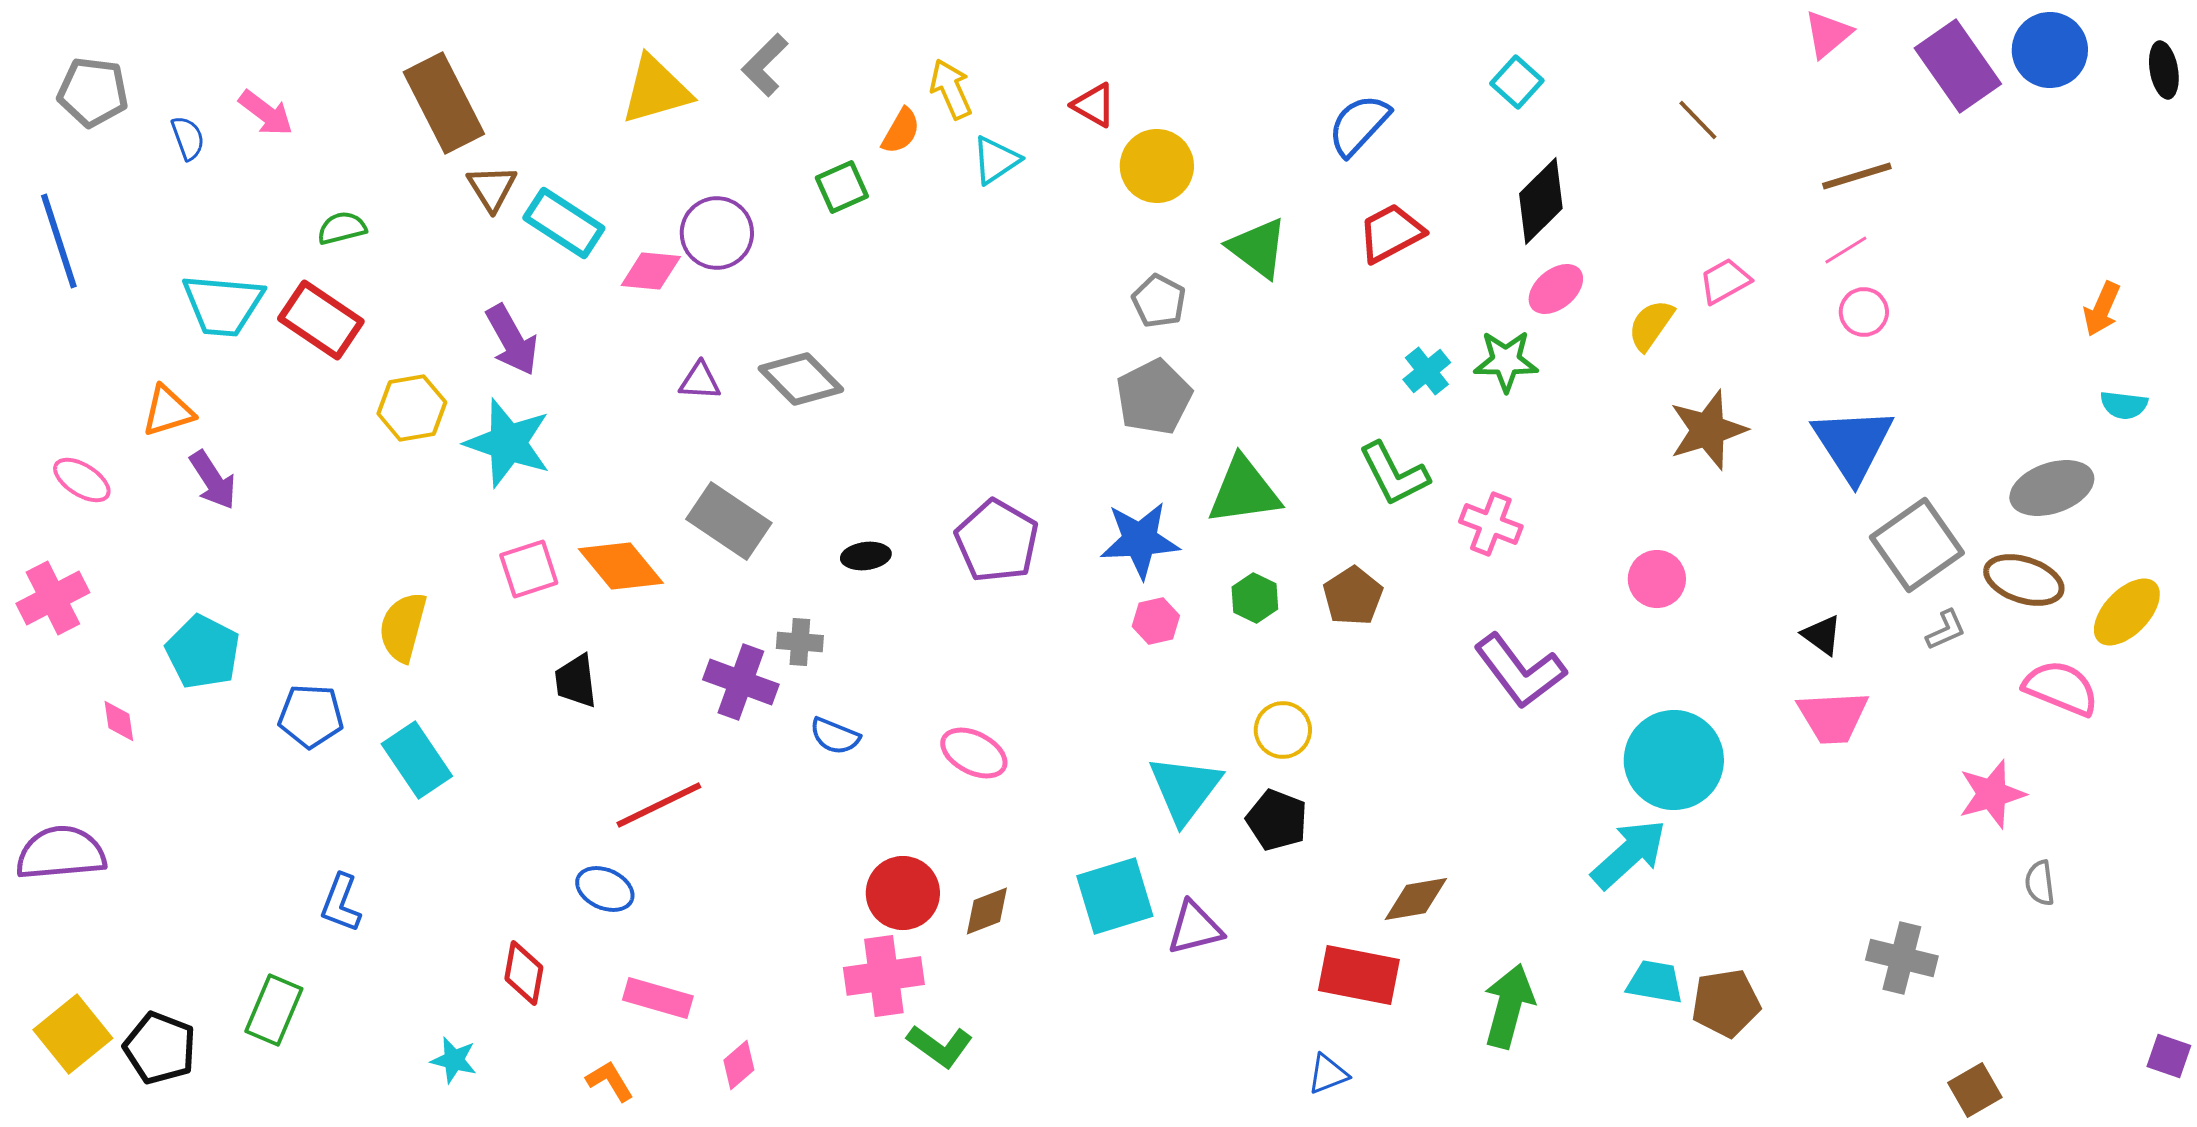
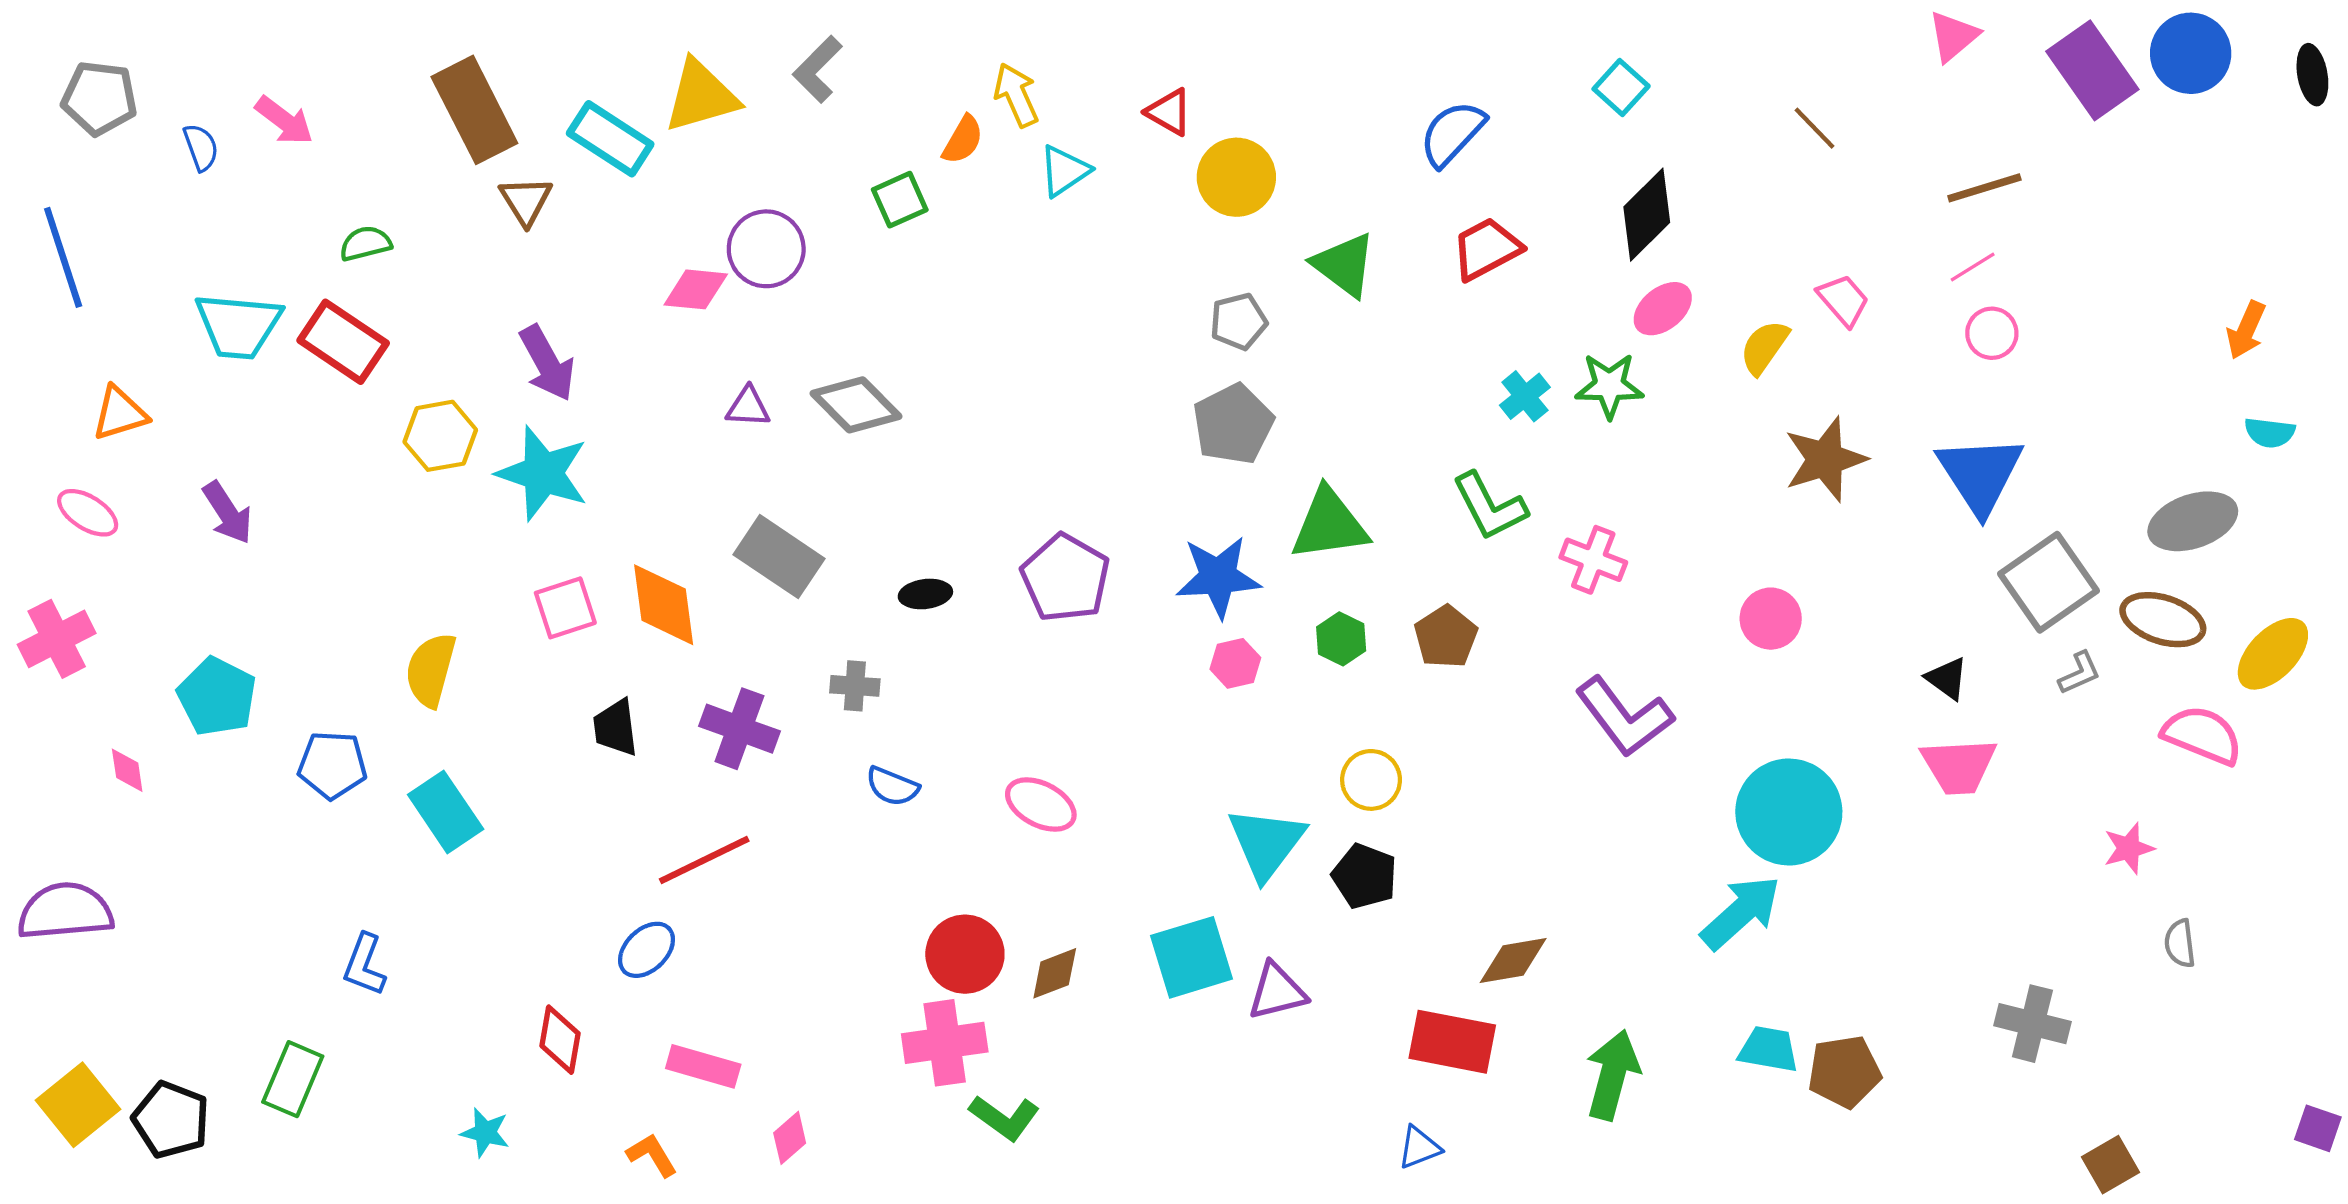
cyan rectangle: (564, 223) -> (610, 139), moved
pink trapezoid: (1725, 281) -> (1843, 300), turned 78
gray pentagon: (1159, 301) -> (1239, 321), turned 30
orange triangle: (168, 411) -> (120, 413), moved
orange diamond: (621, 566) -> (664, 605), turned 32
purple cross: (741, 682) -> (739, 729), moved
pink star: (1992, 794) -> (2129, 848), size x0.7
blue ellipse: (605, 889) -> (647, 950), turned -68

